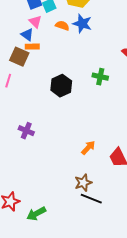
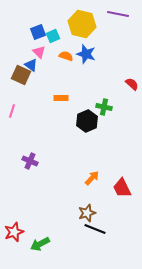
orange rectangle: (32, 47) -> (61, 98), moved
brown square: (19, 57) -> (21, 75), moved
black hexagon: (61, 86) -> (87, 121), moved

